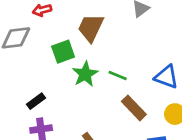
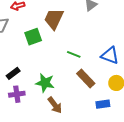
green star: (85, 74) -> (45, 83), moved, turned -30

